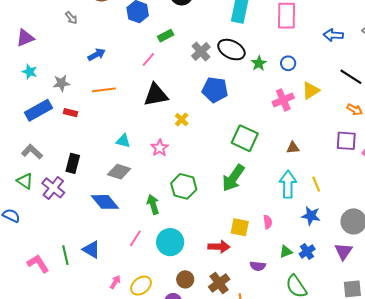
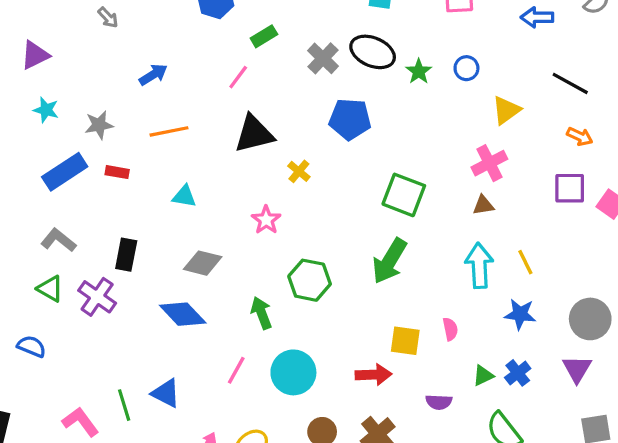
pink cross: (283, 100) -> (489, 163), moved
cyan triangle: (123, 141) -> (184, 196), moved

